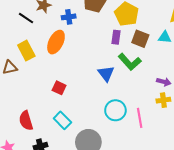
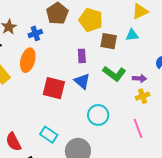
purple rectangle: (116, 37) -> (82, 56), moved
green L-shape: (130, 62) -> (114, 74), moved
red square: (59, 88) -> (54, 88), moved, size x1.6
pink line: (140, 118) -> (138, 128), moved

